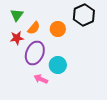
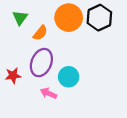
orange circle: (58, 29) -> (69, 18), moved, size x1.5
red star: (17, 38) -> (13, 76), moved

